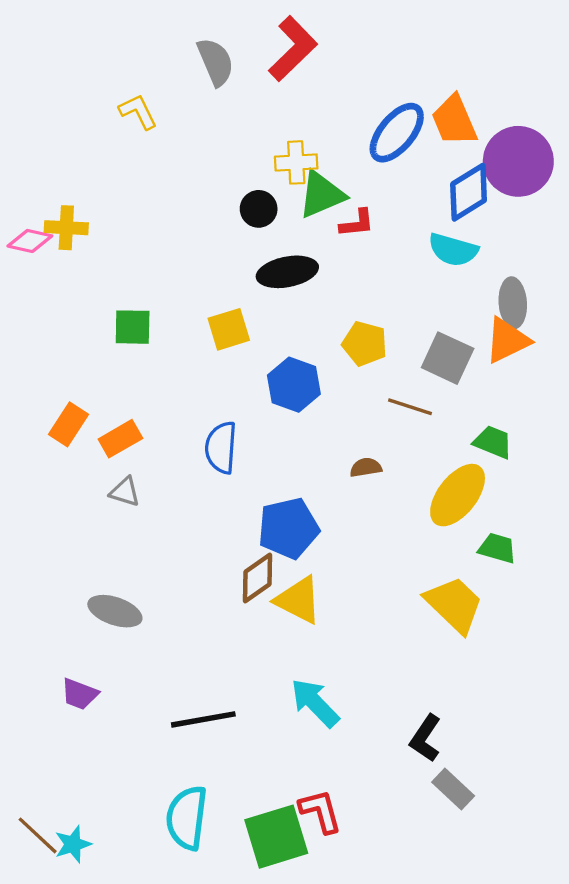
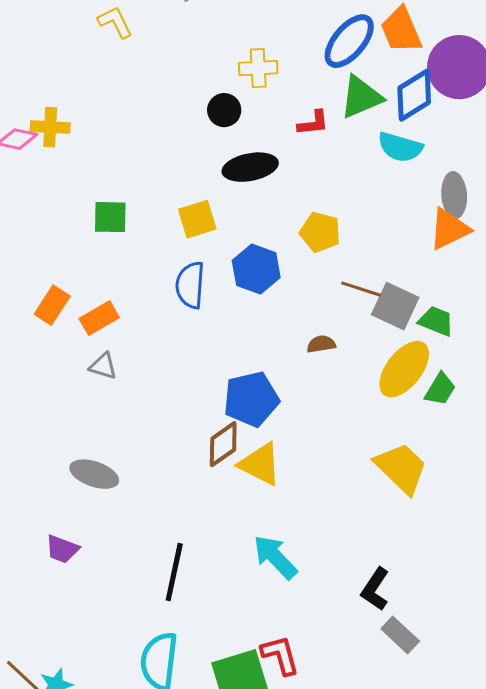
green triangle: (322, 195) -> (361, 97), moved
gray square: (448, 358) -> (395, 306), moved
blue semicircle: (221, 448) -> (190, 285), moved
green trapezoid: (497, 548) -> (440, 389), moved, turned 105
black line: (203, 719) -> (174, 572), turned -68

